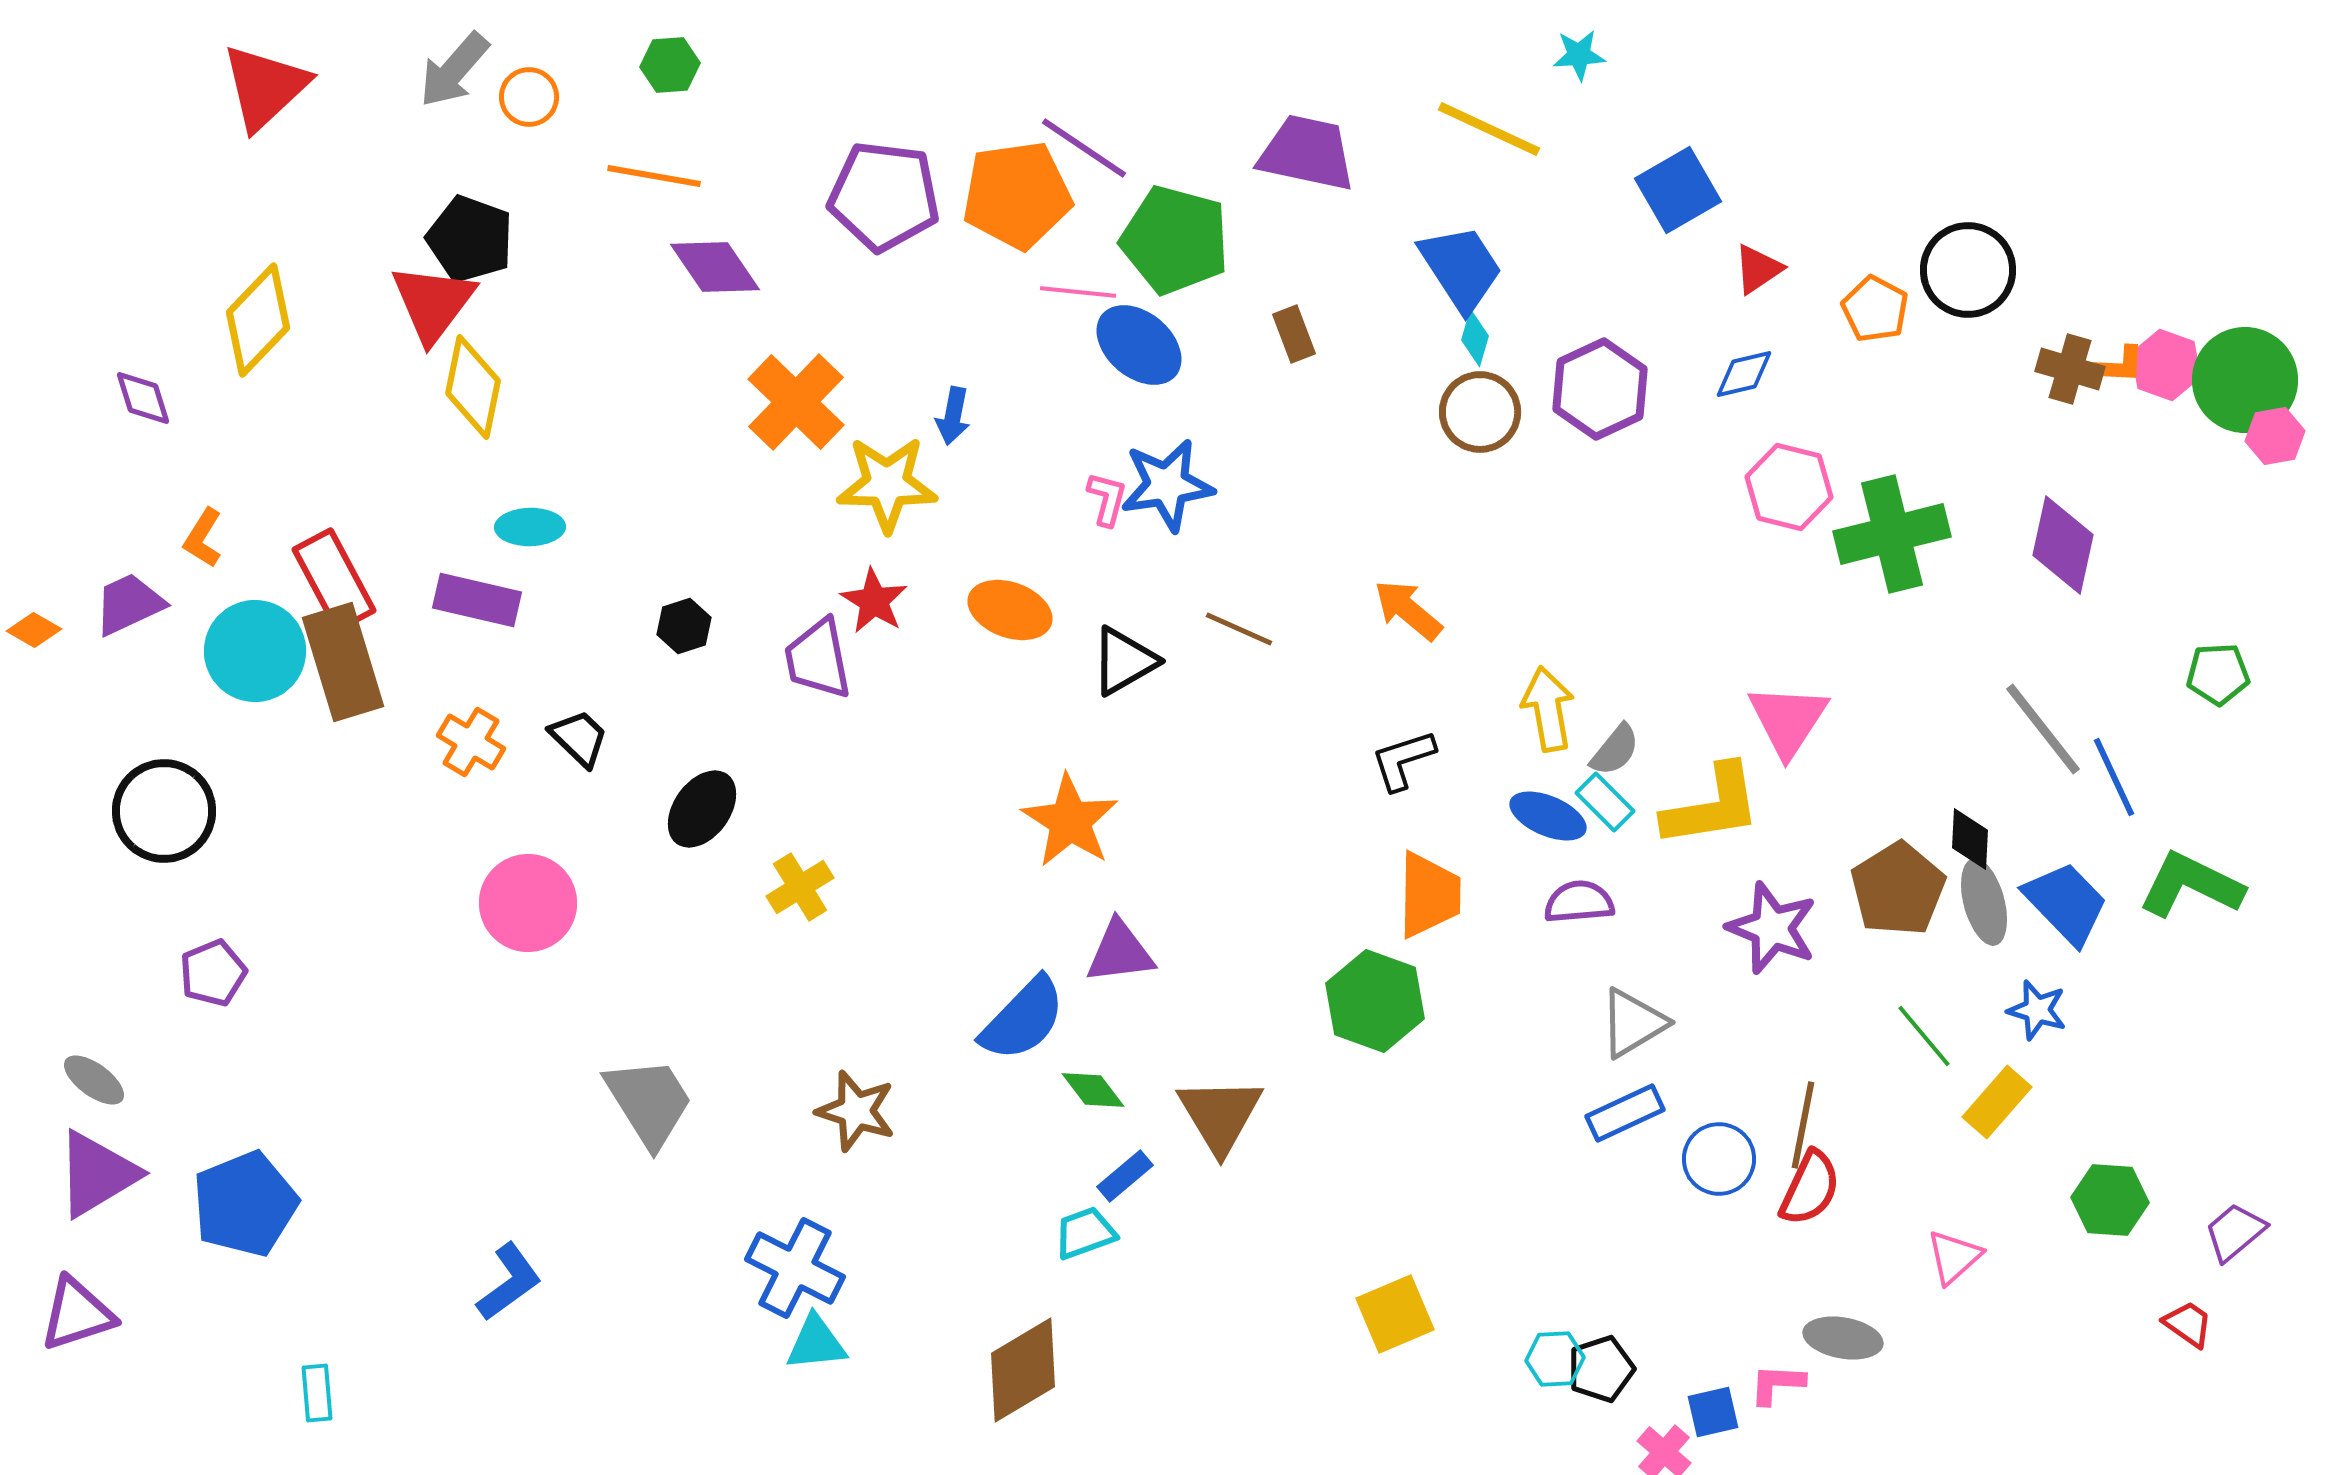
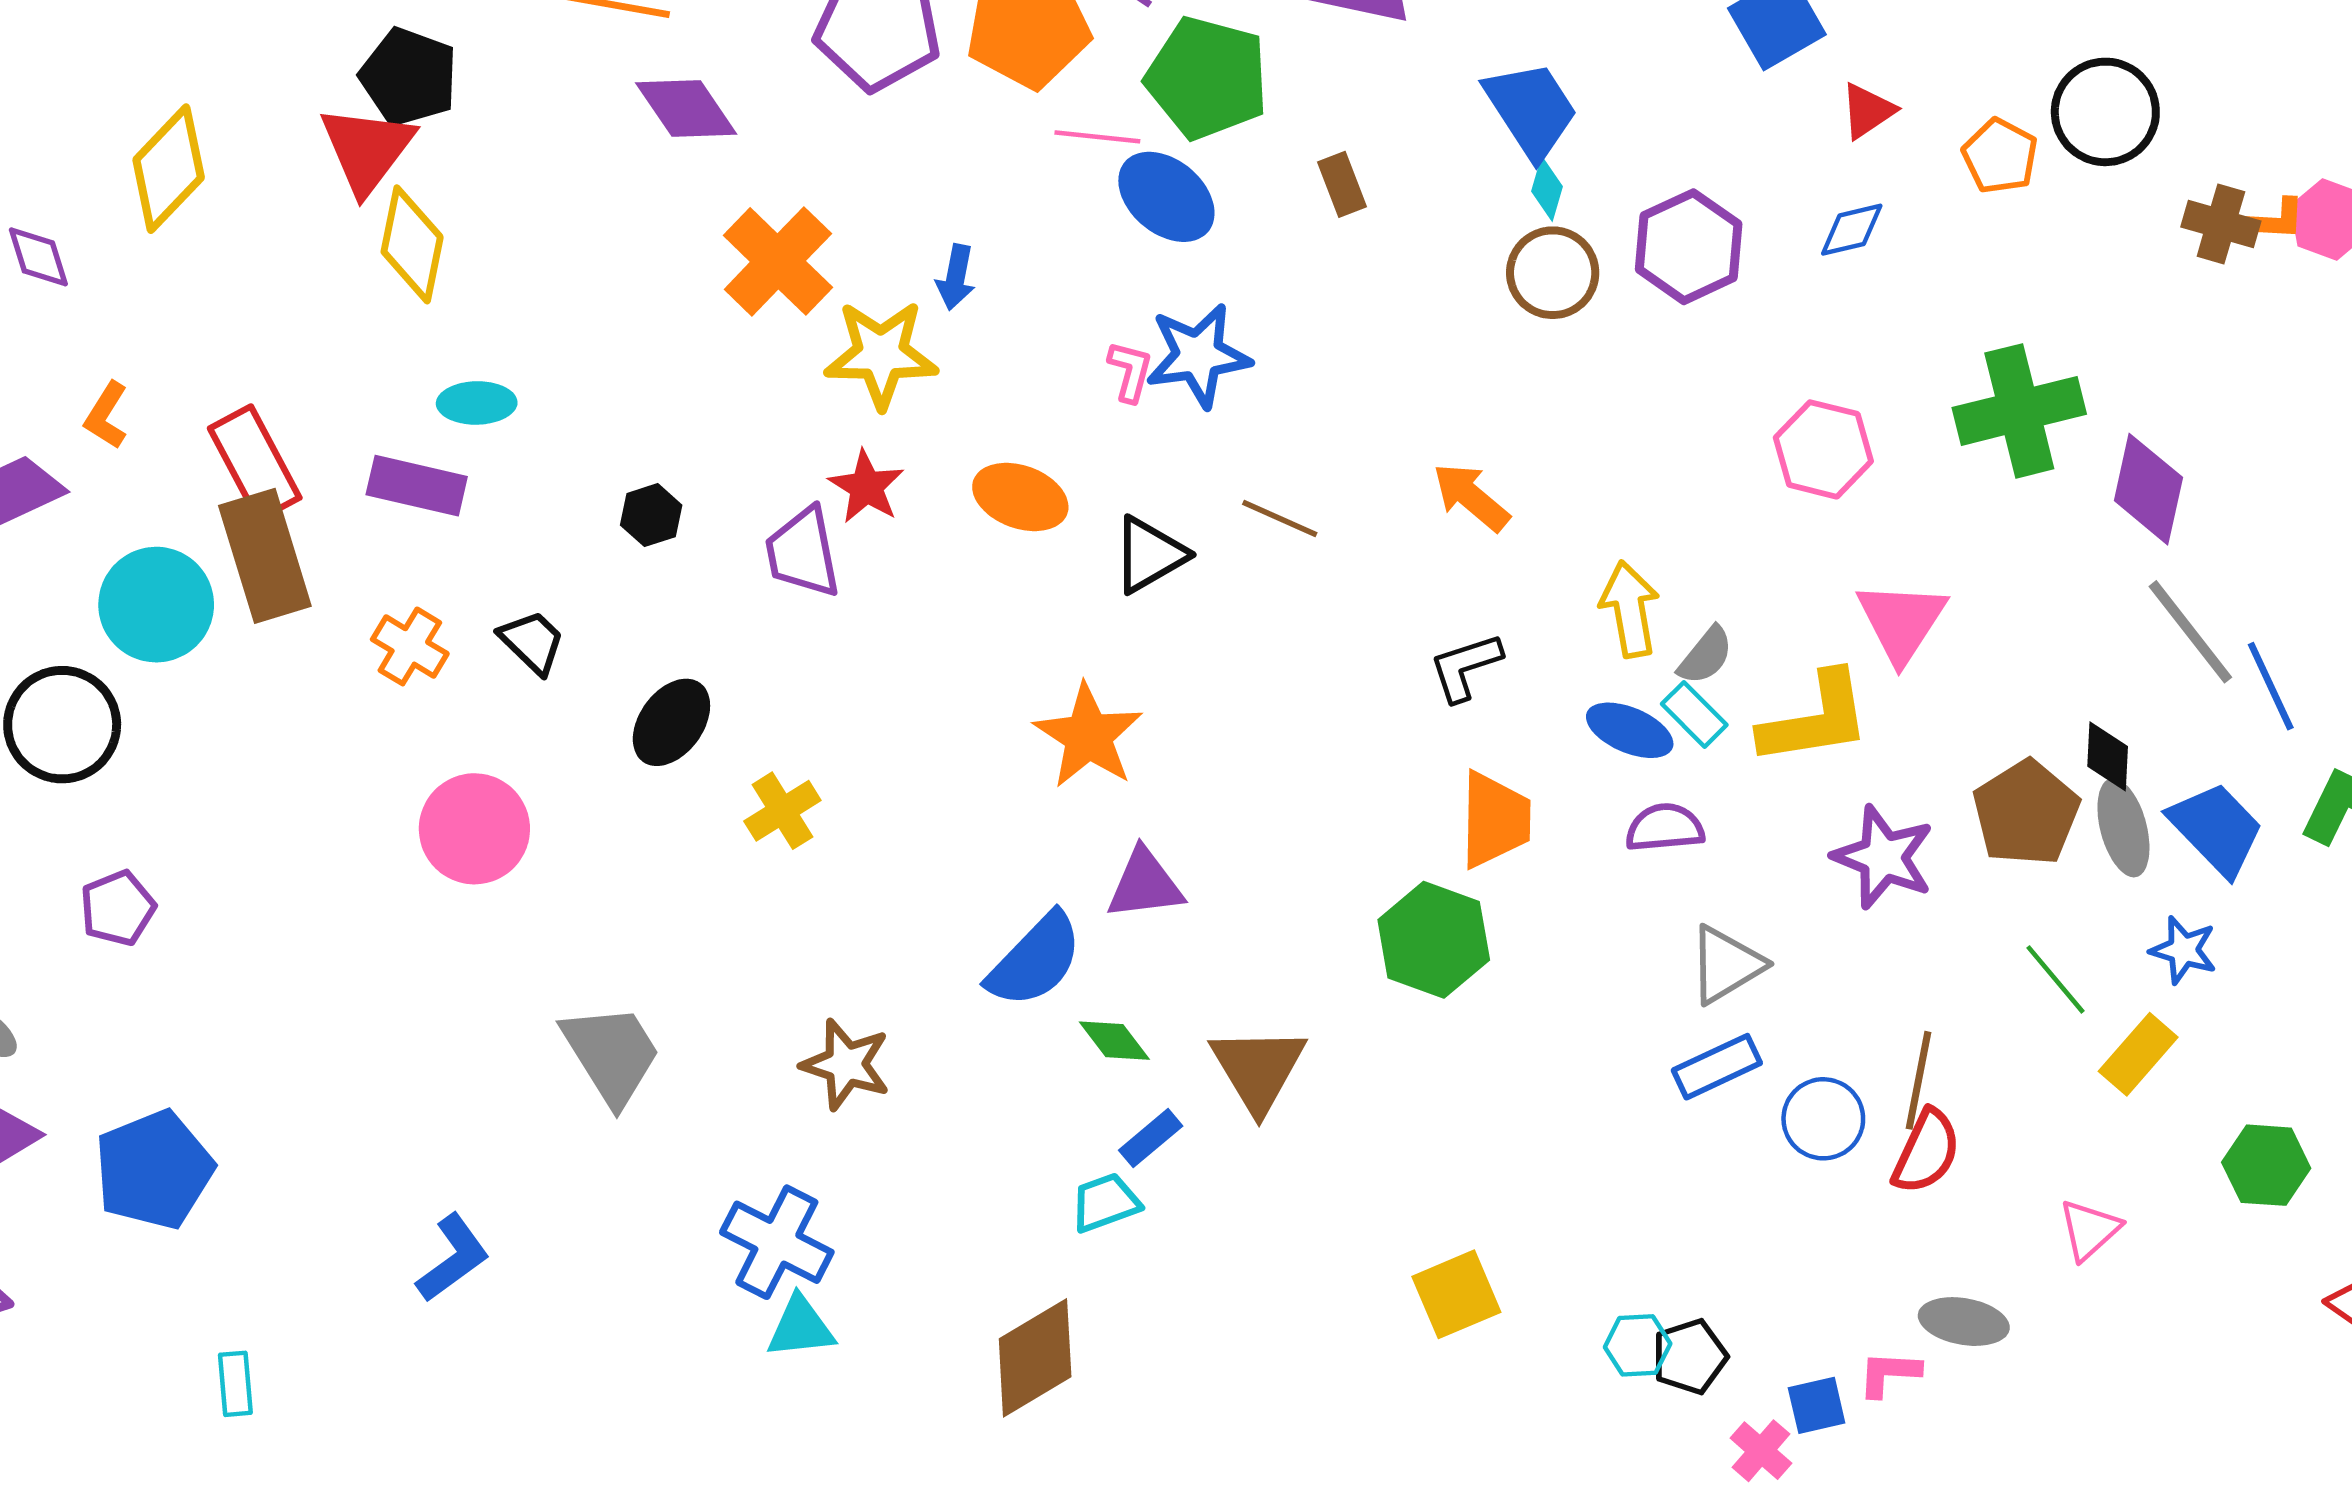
pink hexagon: (1789, 487) -> (1823, 449), moved
purple diamond: (2063, 545) -> (2148, 489), moved
cyan circle: (255, 651) -> (156, 605), moved

